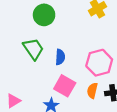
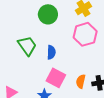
green circle: (44, 15) -> (48, 14), moved
pink hexagon: (99, 63) -> (85, 34), moved

